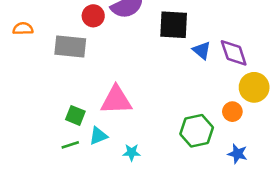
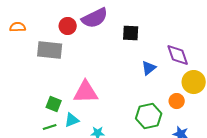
black square: (174, 25) -> (131, 33), size x0.7
orange semicircle: (23, 29) -> (18, 27), moved
blue triangle: (202, 50) -> (149, 68), moved, turned 42

